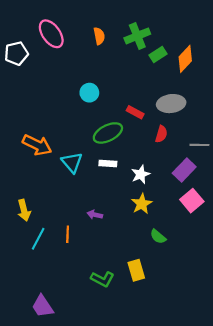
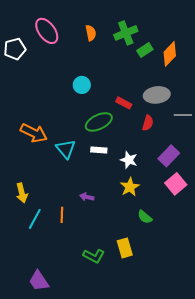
gray line: (199, 145) -> (183, 115), moved
white star: (141, 174) -> (129, 160), turned -30

